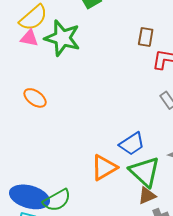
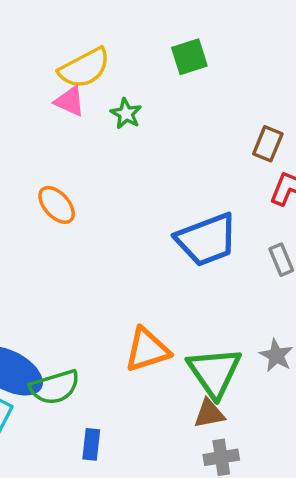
green star: (62, 38) -> (126, 114), size x0.5
blue trapezoid: (132, 144) -> (207, 240), moved, size x1.4

